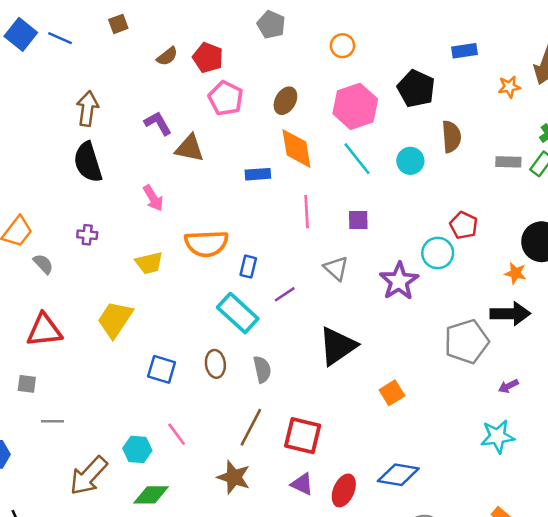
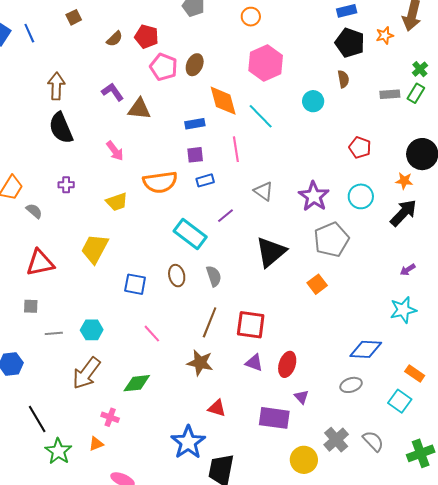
blue line: (60, 38) -> (29, 33), turned 48
black pentagon: (416, 89) -> (350, 43), moved
brown ellipse: (285, 101) -> (195, 65), moved
brown semicircle: (451, 137) -> (343, 79), size x0.7
cyan line: (357, 159) -> (261, 116), moved
purple square: (358, 220) -> (195, 155), moved
cyan circle: (438, 253) -> (361, 196), moved
blue rectangle: (248, 267) -> (205, 180), moved, turned 66
black arrow: (510, 314) -> (403, 213), turned -40
gray pentagon: (467, 341) -> (331, 240), moved
cyan hexagon: (137, 449) -> (92, 330), moved
blue diamond: (398, 475) -> (366, 349), moved

